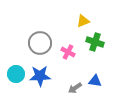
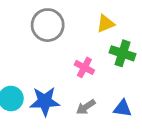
gray circle: (40, 43) -> (48, 25), moved
gray arrow: (75, 88) -> (86, 107), moved

